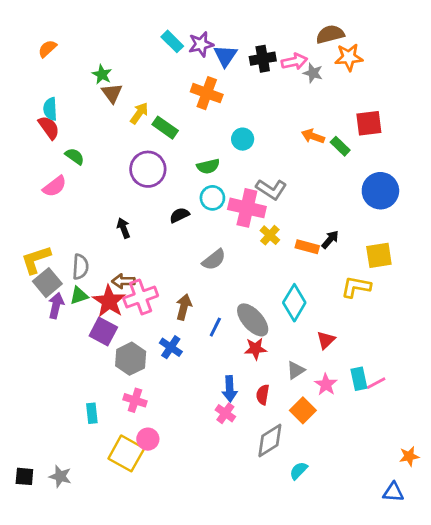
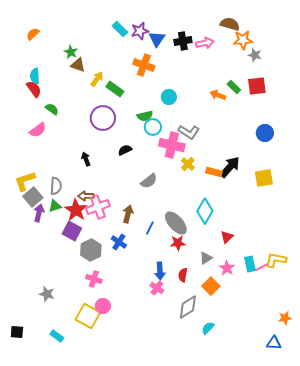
brown semicircle: (330, 34) -> (230, 24), turned 30
gray star: (313, 73) -> (255, 55), moved
brown triangle: (112, 93) -> (78, 65), turned -35
green rectangle: (340, 146) -> (234, 87), moved
blue circle: (380, 191) -> (265, 133), size x0.7
cyan circle: (212, 198) -> (153, 127), moved
black arrow: (330, 240) -> (230, 167), size x1.6
yellow L-shape: (356, 287) -> (276, 260), moved
cyan rectangle: (92, 413) -> (57, 336), moved, turned -48
gray star: (60, 476) -> (47, 294), moved

